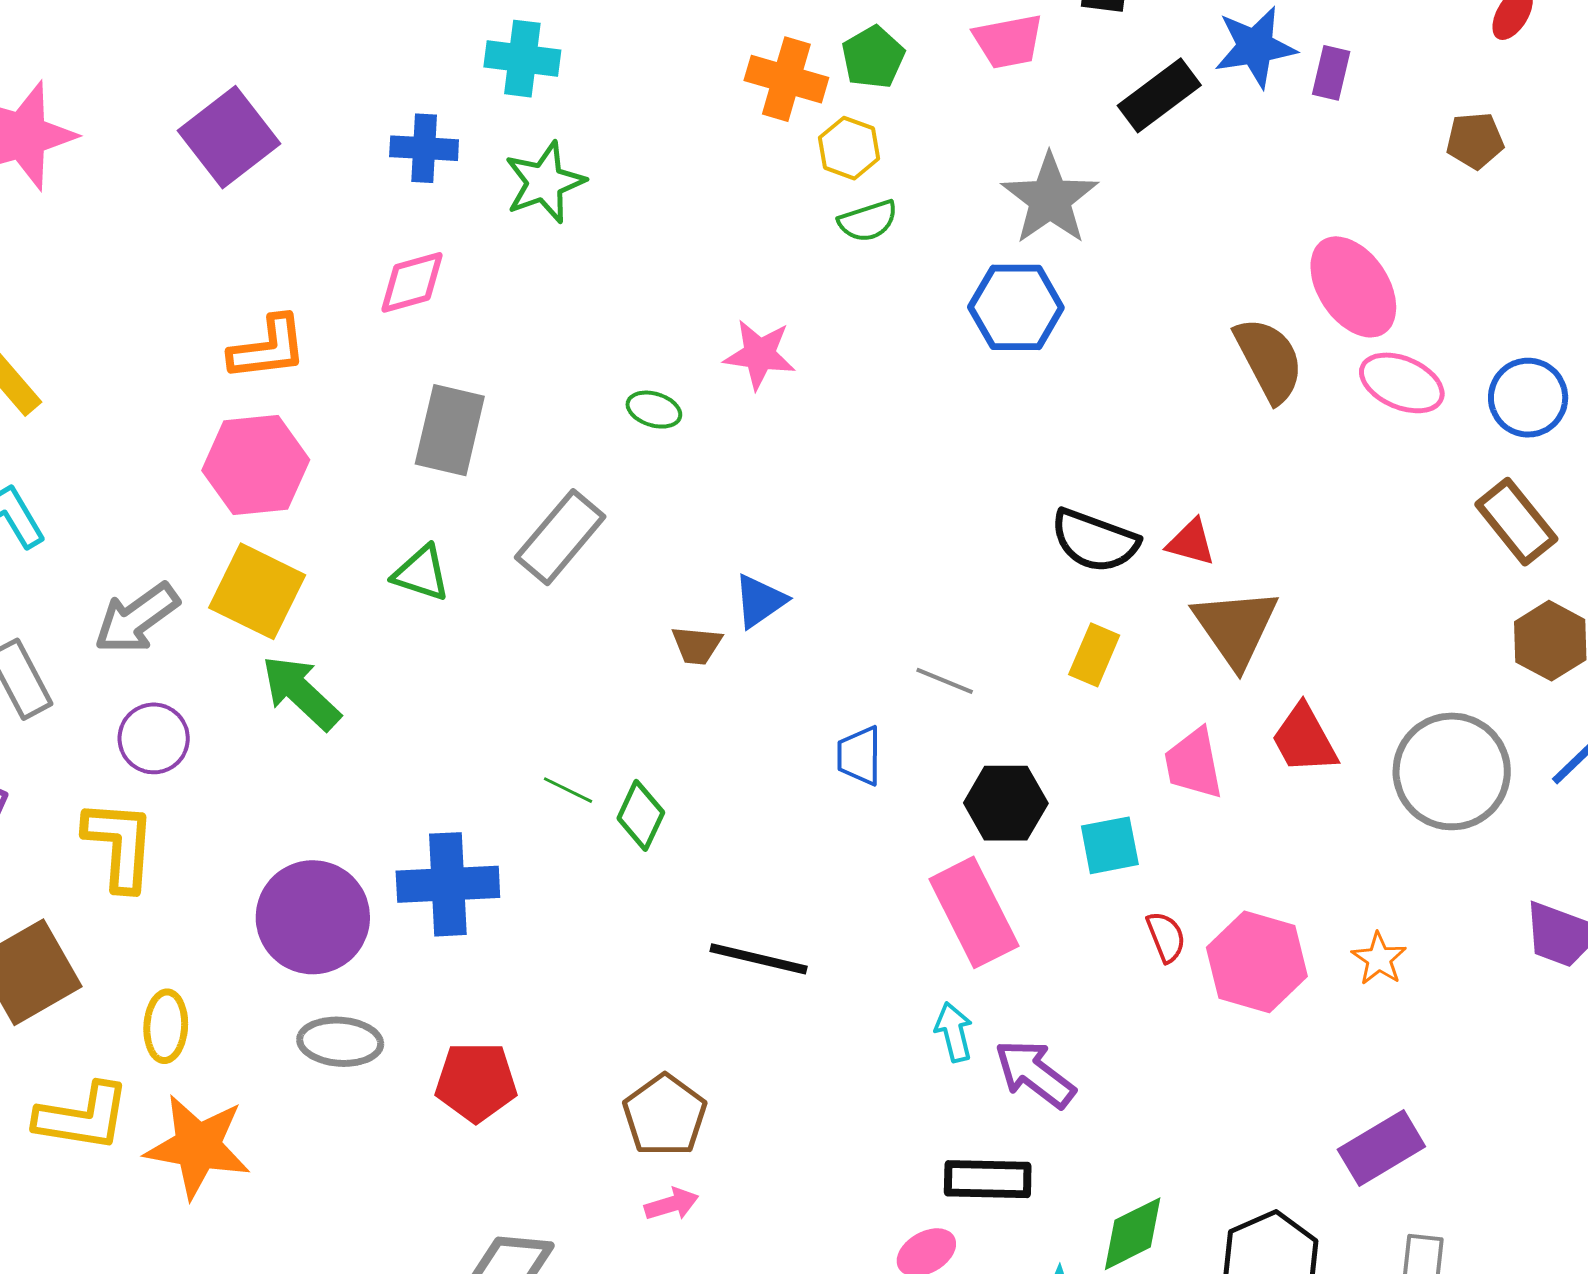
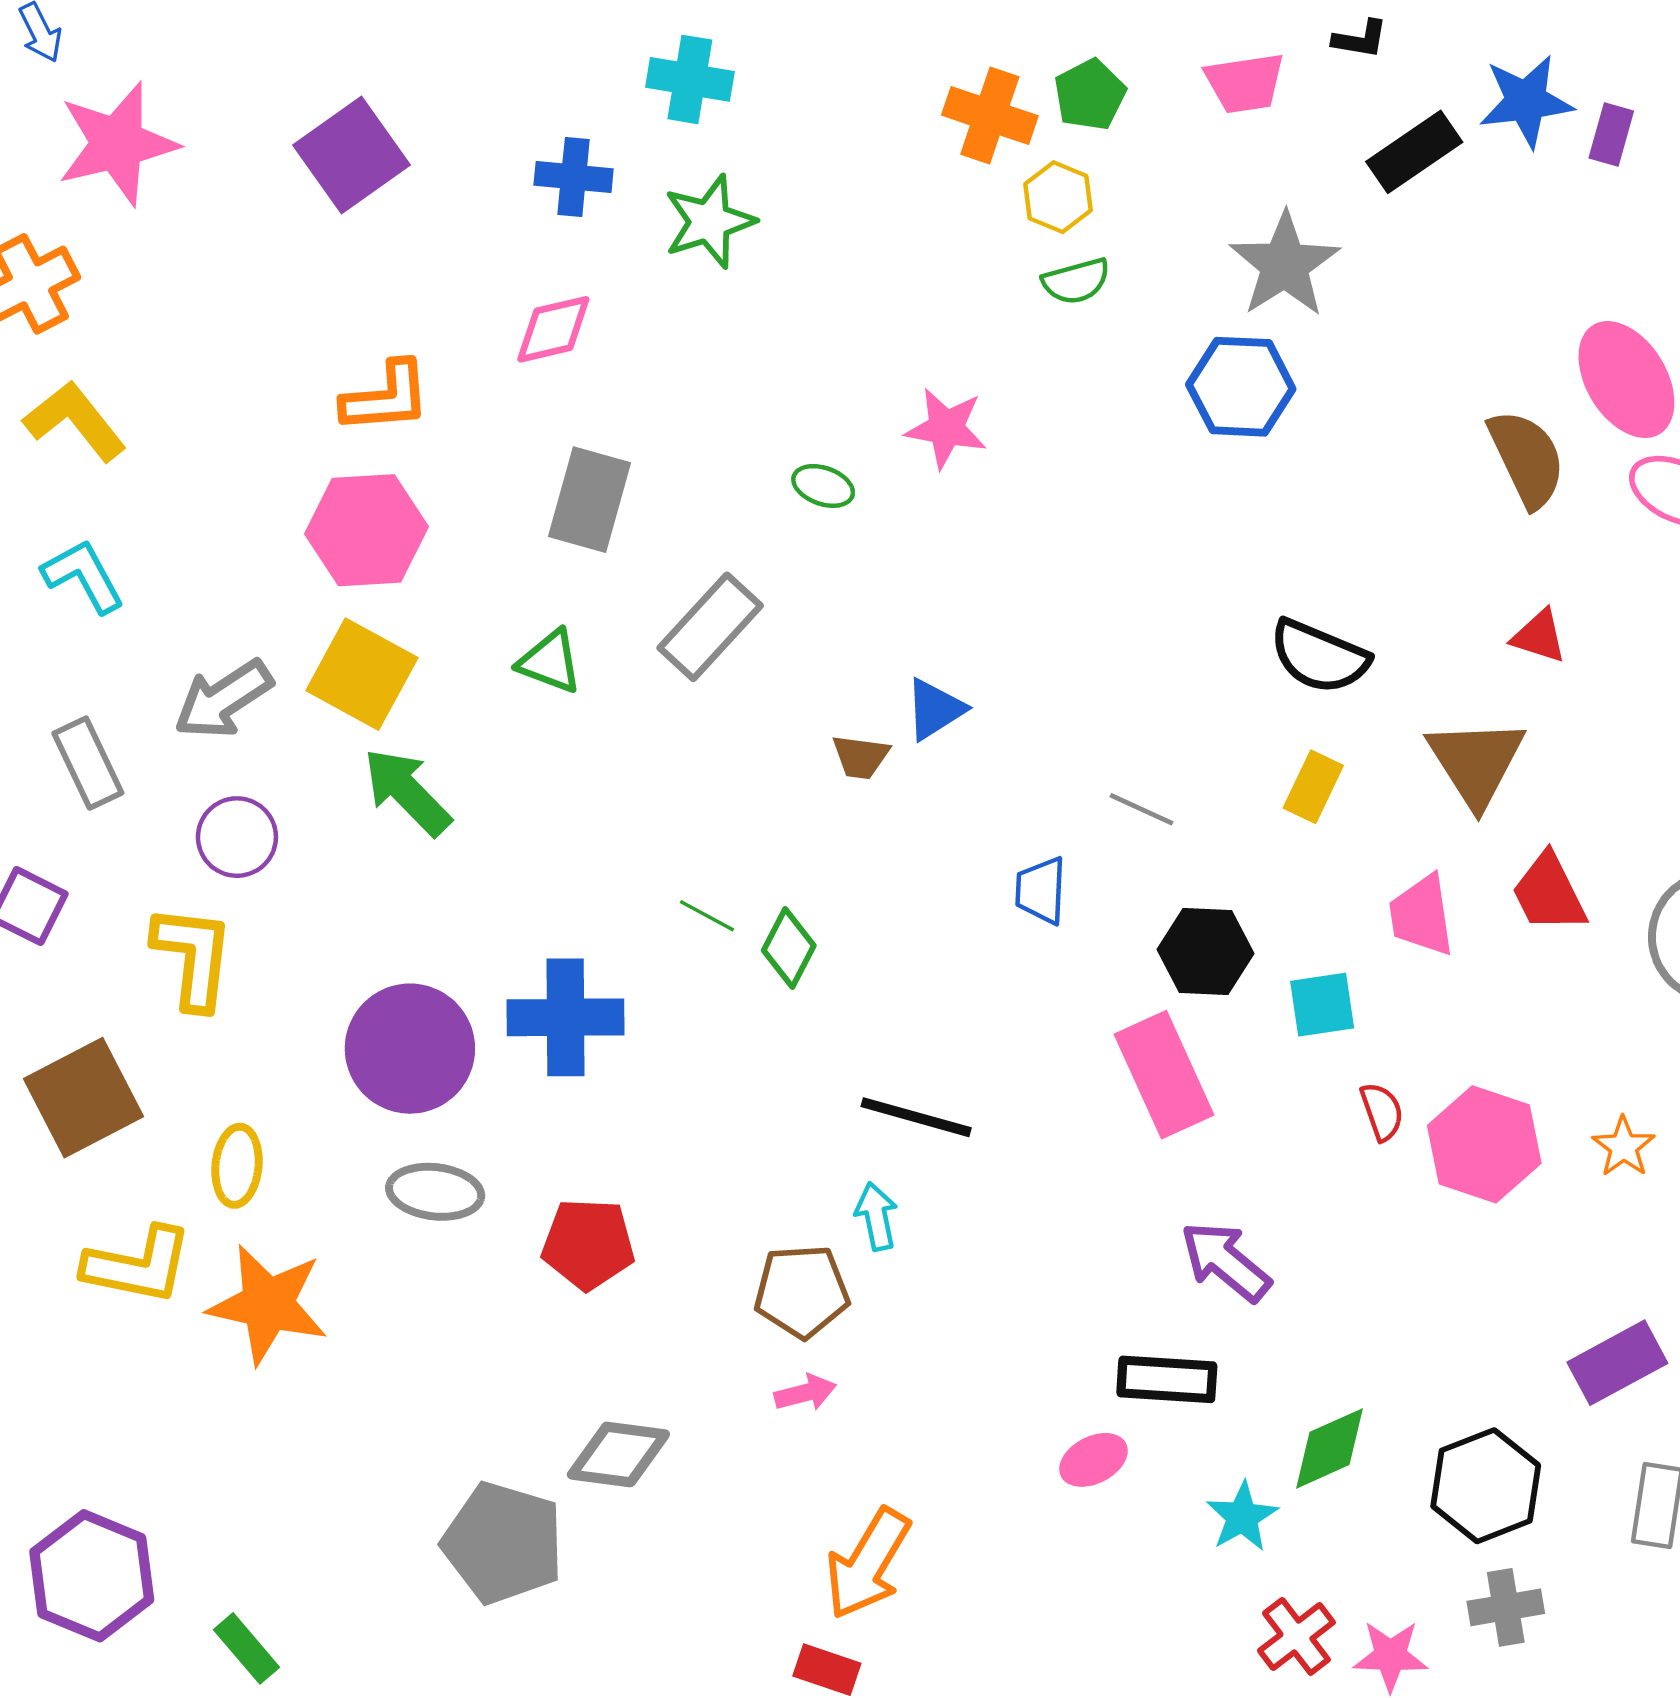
red triangle: (1191, 542) -> (1539, 636), moved
cyan arrow: (954, 1032) -> (876, 1216), moved
brown pentagon: (665, 1115) -> (802, 1291), turned 30

